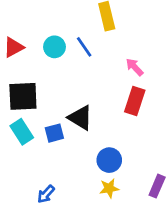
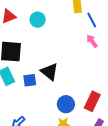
blue line: (84, 47) -> (92, 20), moved
red rectangle: (135, 101) -> (92, 101), moved

